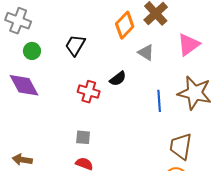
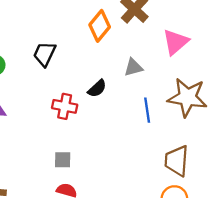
gray triangle: (146, 52) -> (133, 67), moved, turned -42

